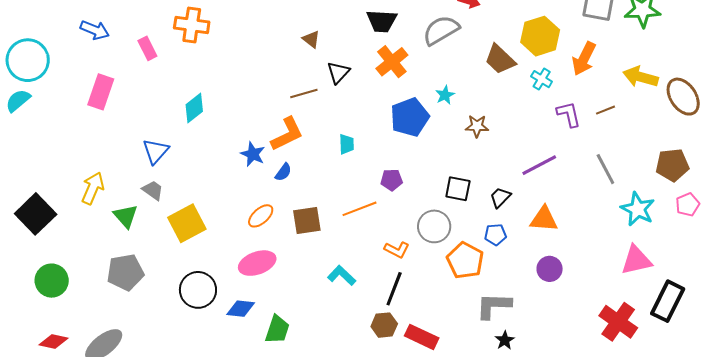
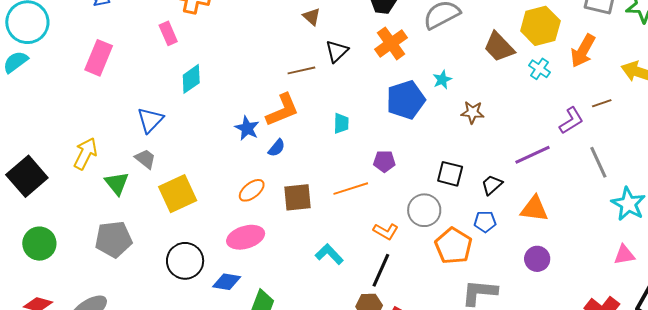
pink rectangle: (147, 48) -> (168, 33), moved
purple L-shape: (569, 114) -> (571, 121), moved, turned 68
pink triangle: (636, 260) -> (624, 255), size x0.7

